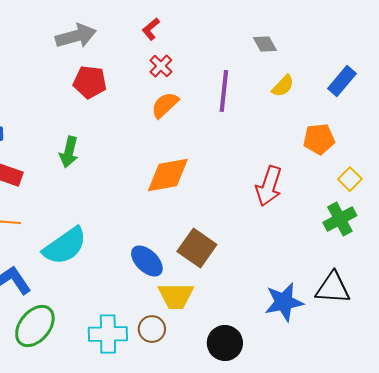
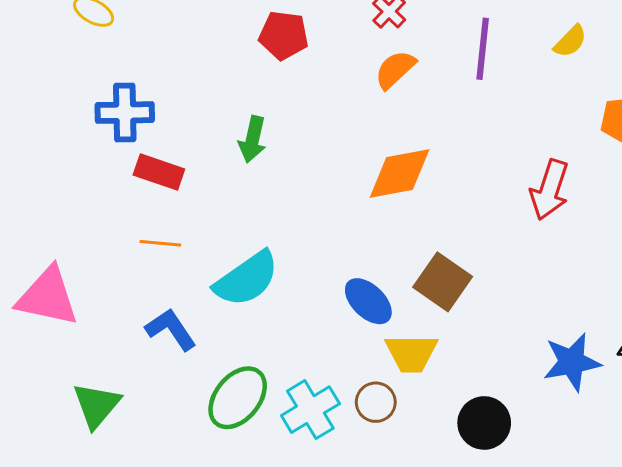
green ellipse: (35, 326) -> (238, 398), moved
cyan cross: (108, 334) -> (310, 410), turned -30

